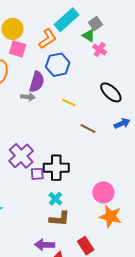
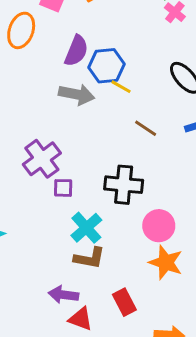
blue hexagon: (58, 65) -> (106, 66), moved
gray arrow: (28, 97) -> (77, 94), moved, size x1.6
black cross: (56, 168) -> (124, 185), moved
cyan cross: (55, 199) -> (86, 228), size x1.5

